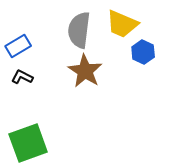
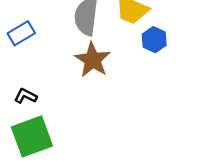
black L-shape: (22, 77) -> (26, 96), moved

